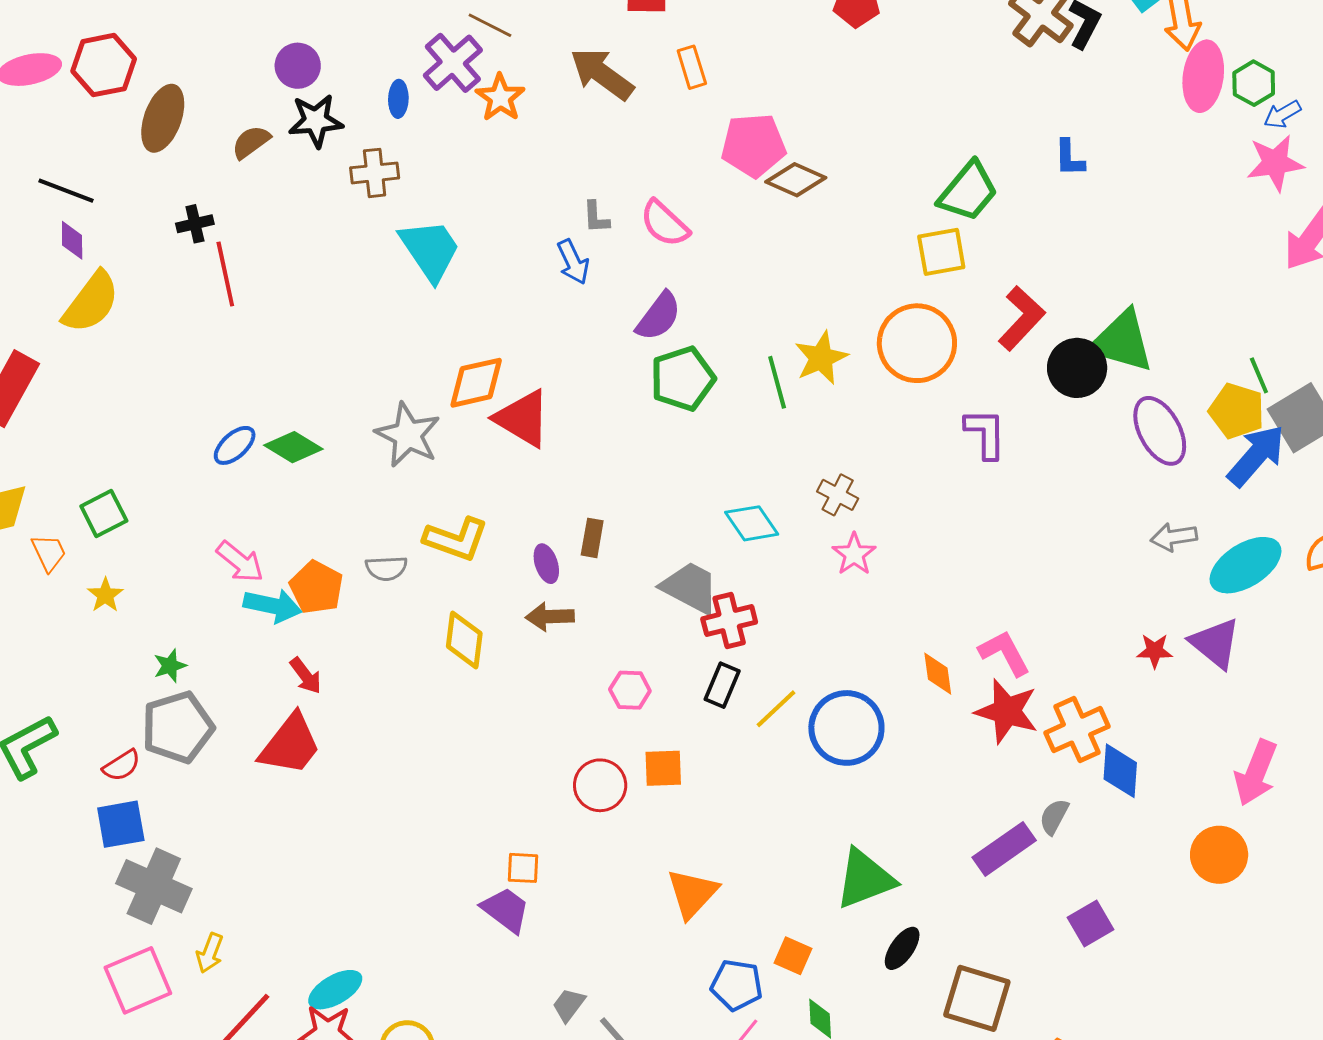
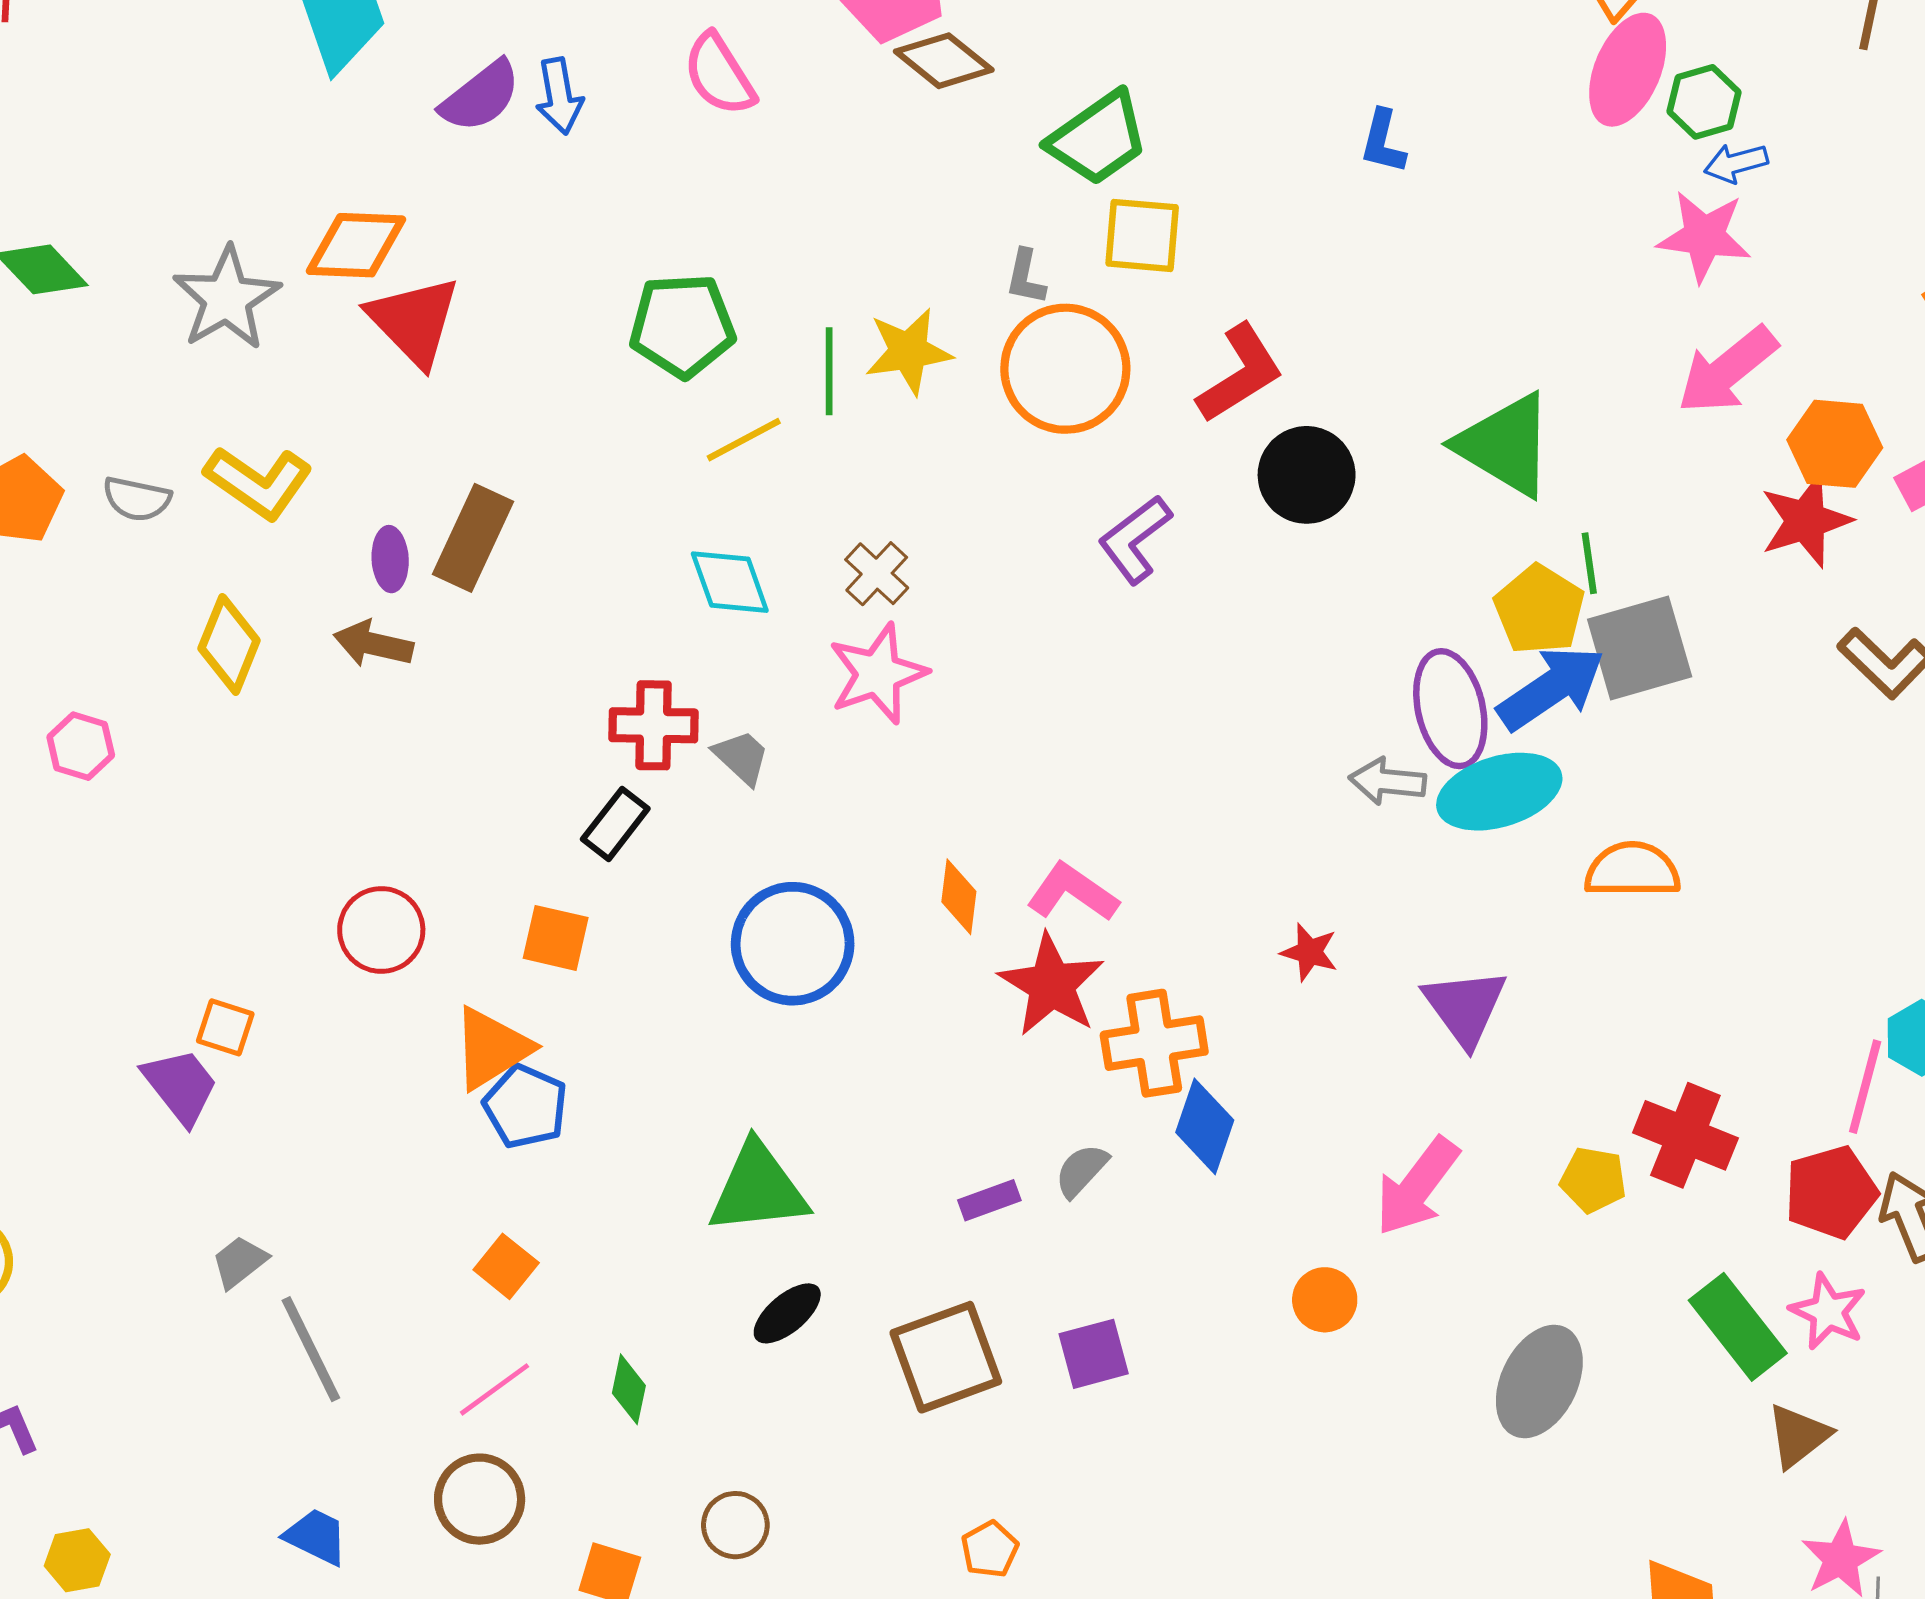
green trapezoid: (968, 192) -> (1098, 138), moved
gray L-shape: (596, 217) -> (1026, 277), moved
purple semicircle: (659, 316) -> (481, 96), moved
green triangle: (1122, 341) -> (1505, 445), moved
purple ellipse: (1160, 431) -> (1450, 709), moved
purple L-shape: (985, 433) -> (1135, 539), turned -142
brown rectangle: (592, 538) -> (473, 538), size x1.6
pink star: (854, 554) -> (878, 674), size x1.4
cyan ellipse: (1246, 565) -> (1499, 792), moved
gray trapezoid: (690, 588) -> (741, 757), moved, size x0.6
purple triangle: (1215, 643) -> (1465, 1007), moved
pink L-shape: (1004, 653) -> (1072, 892), turned -42
pink hexagon: (630, 690) -> (81, 746), moved
yellow line: (776, 709) -> (744, 440), moved
orange square: (663, 768) -> (556, 938), moved
purple rectangle: (1004, 849) -> (989, 1200), size x0.6
orange circle: (1219, 855) -> (1325, 1300), size x0.7
orange triangle: (692, 893) -> (492, 1048), moved
orange square: (793, 956) -> (506, 1266), moved
blue pentagon: (737, 985) -> (525, 1106), moved
brown square: (977, 998) -> (946, 1357), moved, turned 38

